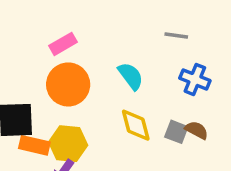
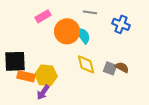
gray line: (176, 35) -> (90, 12), moved
blue cross: (195, 79) -> (121, 24), moved
orange circle: (68, 84) -> (67, 31), moved

